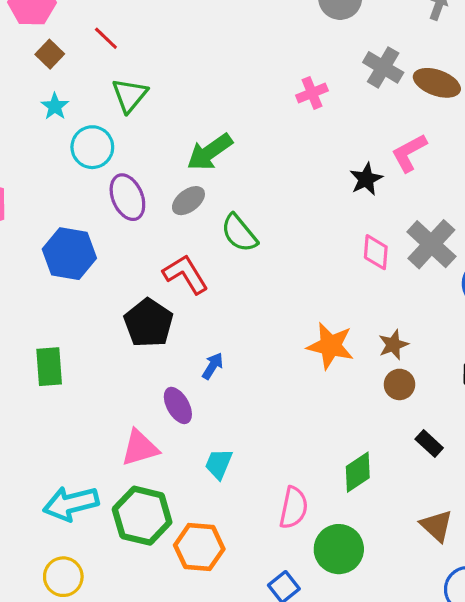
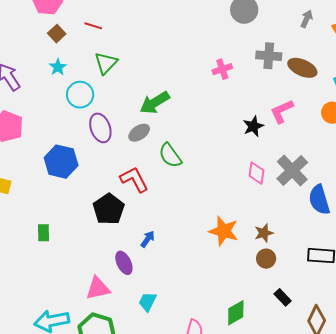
red line: (106, 38) -> (93, 26), turned -30
gray cross: (383, 67) -> (269, 56), turned -30
green rectangle: (49, 367) -> (43, 233), size x0.7

